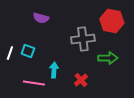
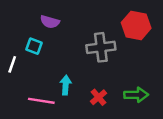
cyan square: (28, 51) -> (34, 46), moved
green arrow: (108, 58) -> (136, 95), moved

